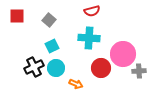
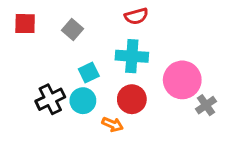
cyan square: (52, 46) -> (89, 72), moved
red circle: (101, 68) -> (132, 99), moved
gray cross: (139, 71) -> (206, 105), turned -32

